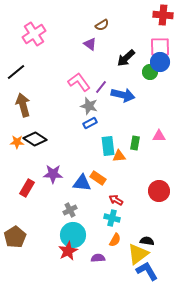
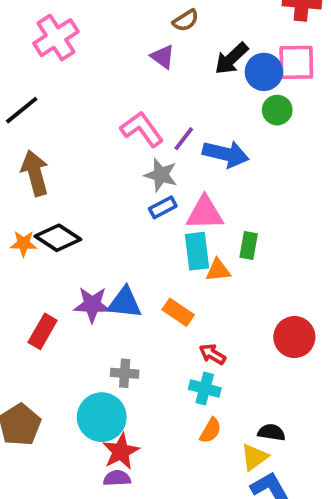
black arrow: (126, 58) -> (231, 59), moved
blue circle: (160, 62) -> (264, 72), moved
pink triangle: (159, 136) -> (205, 213), moved, size x1.5
blue triangle: (82, 183) -> (125, 303), moved
gray cross: (70, 210) -> (125, 373), turned 32
cyan circle: (73, 235) -> (102, 417), moved
yellow triangle: (138, 254) -> (254, 457), size x0.7
purple semicircle: (98, 258) -> (117, 478), moved

